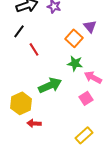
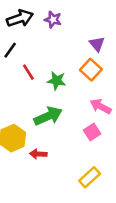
orange square: (74, 38) -> (91, 70), moved
green star: (75, 63) -> (57, 81), moved
red arrow: (34, 123) -> (38, 154), moved

